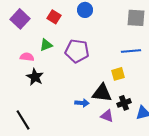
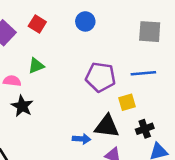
red square: (54, 17) -> (37, 24), moved
purple pentagon: (77, 51) -> (100, 77), moved
black cross: (124, 103) -> (145, 129), moved

